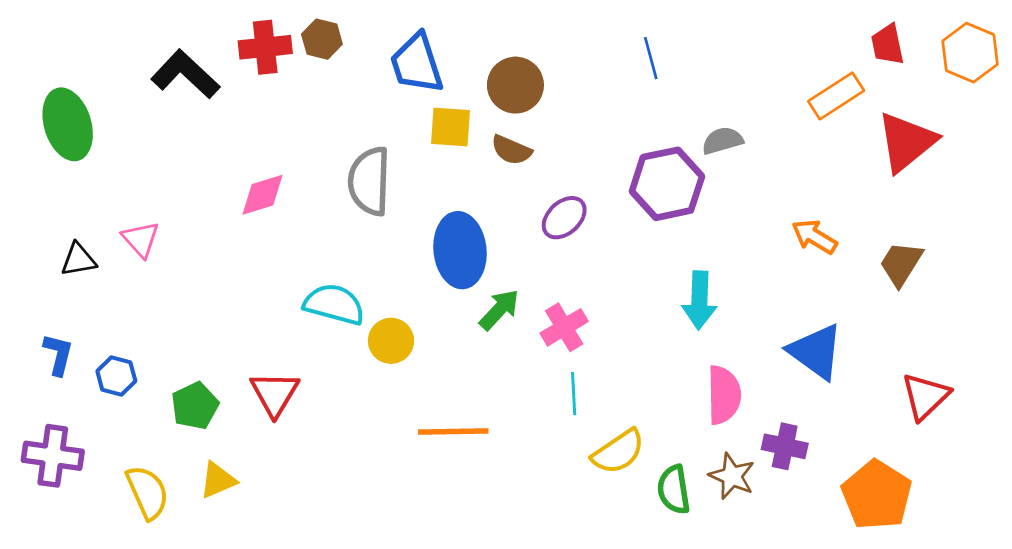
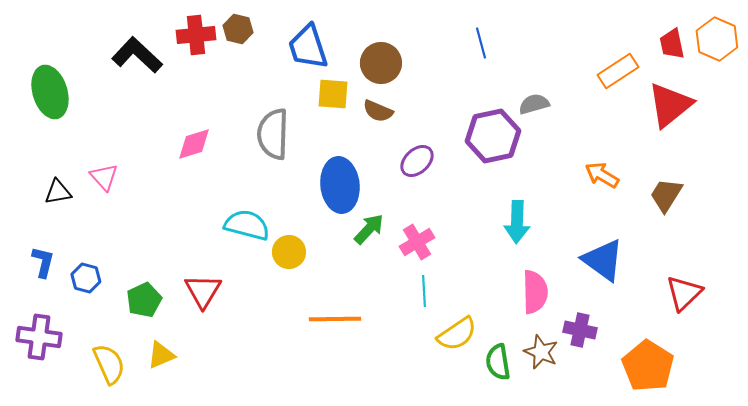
red trapezoid: (888, 45) -> (672, 44), moved

